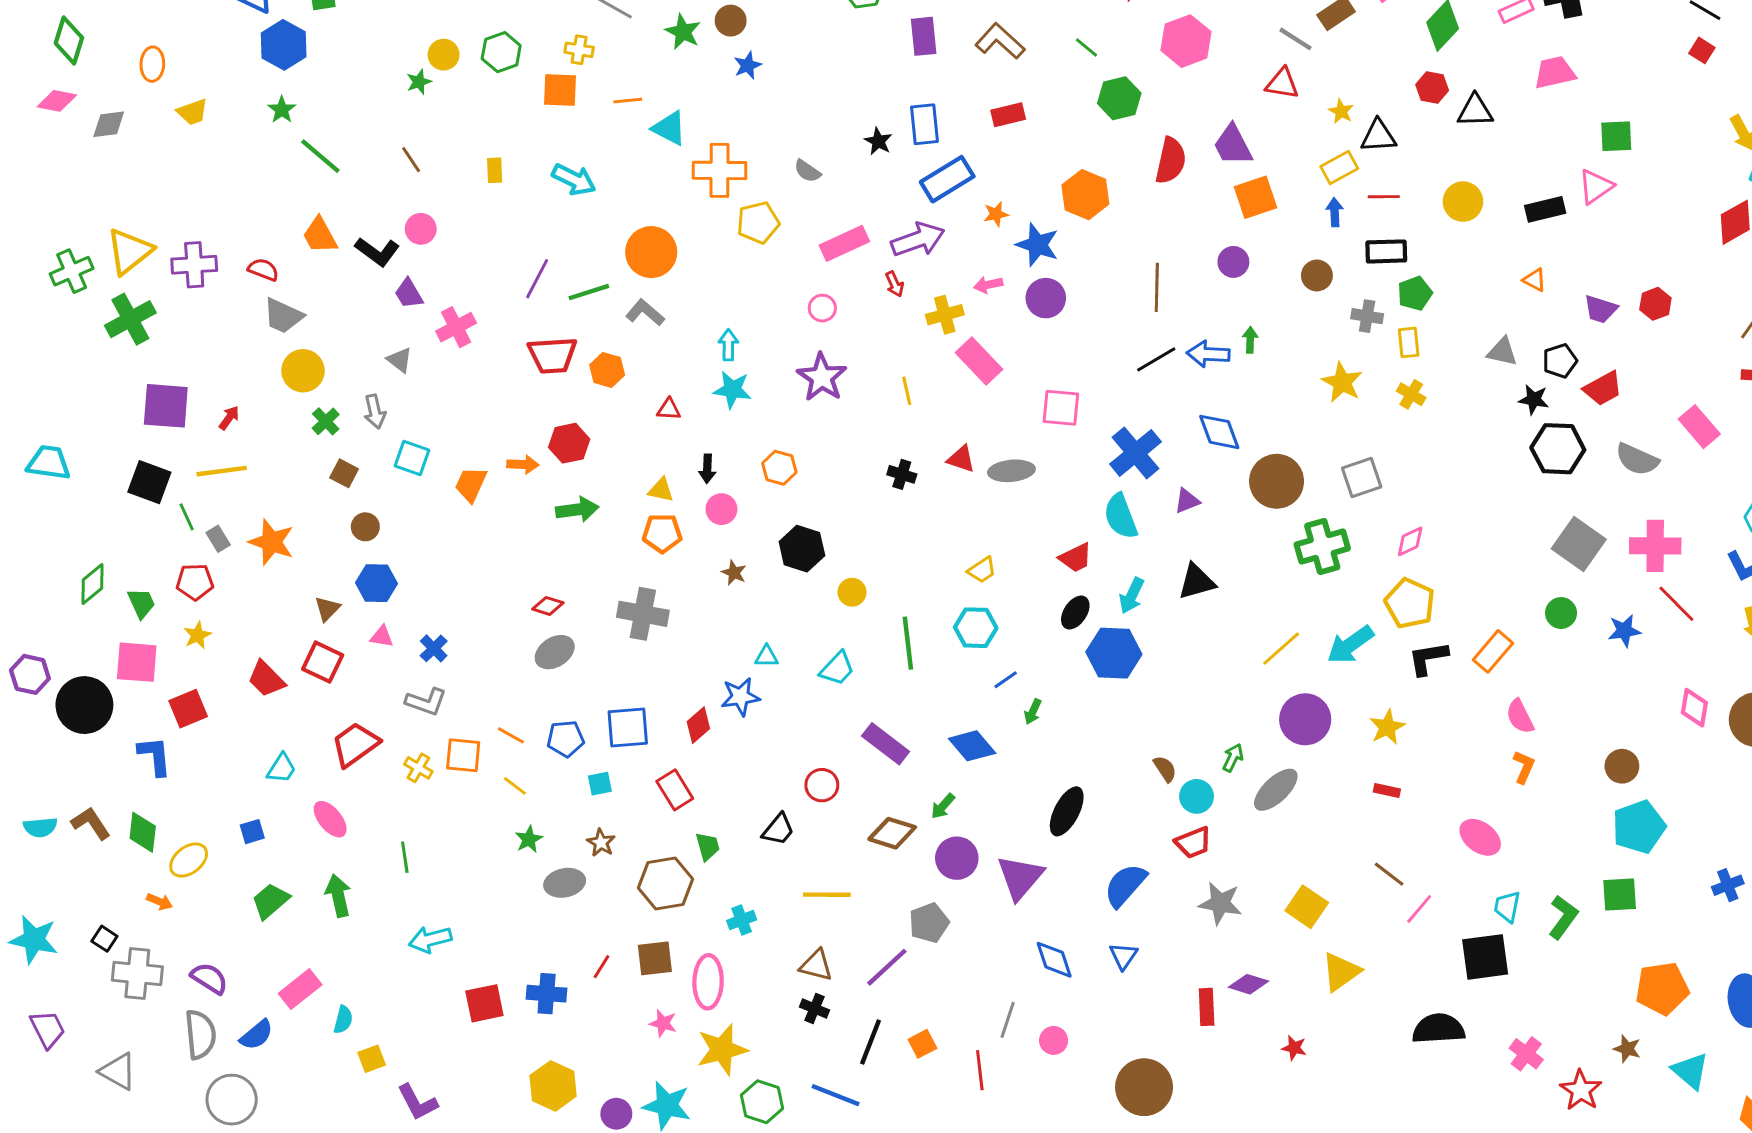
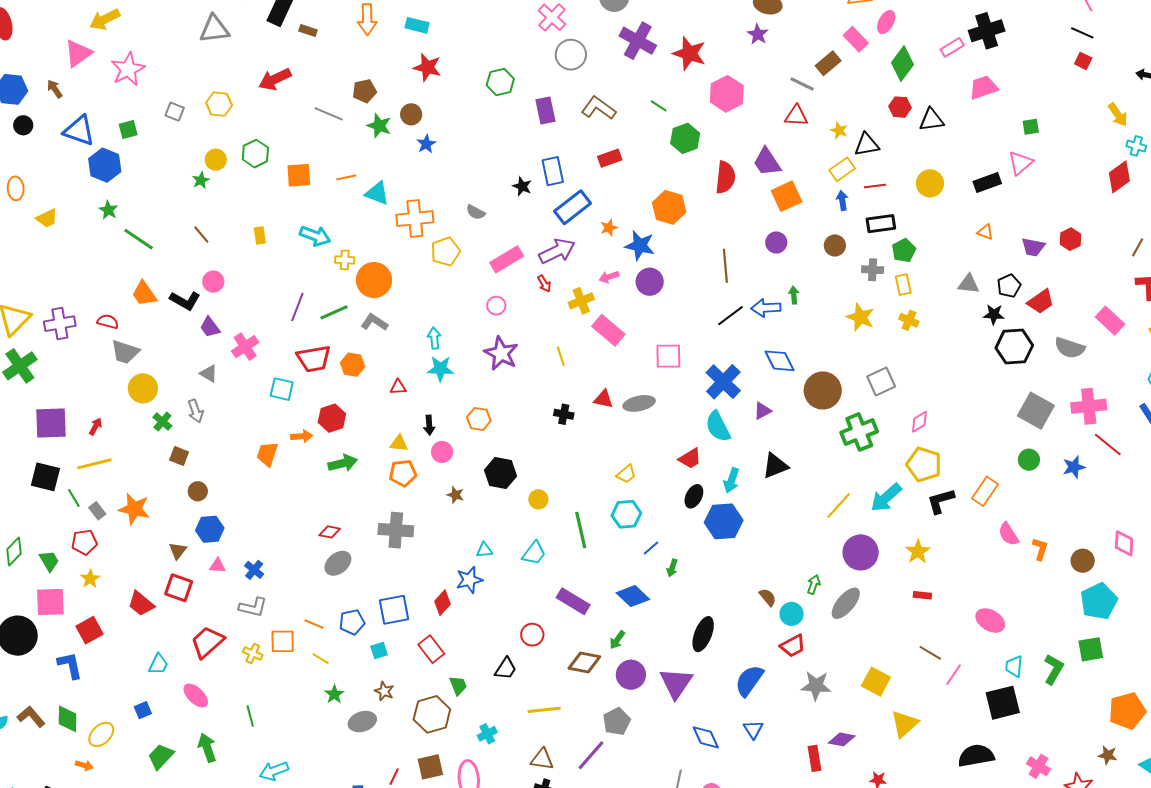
yellow cross: (579, 50) -> (345, 260), moved
green square: (1616, 136) -> (1031, 127), size x0.7
cyan square: (412, 458) -> (282, 389), moved
pink diamond: (1694, 708) -> (1124, 543), moved
orange L-shape: (1524, 767) -> (1040, 549), moved

